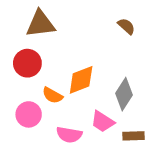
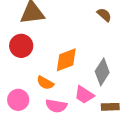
orange semicircle: (52, 95) -> (45, 83), moved
pink circle: (29, 114) -> (18, 100), moved

